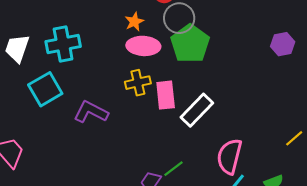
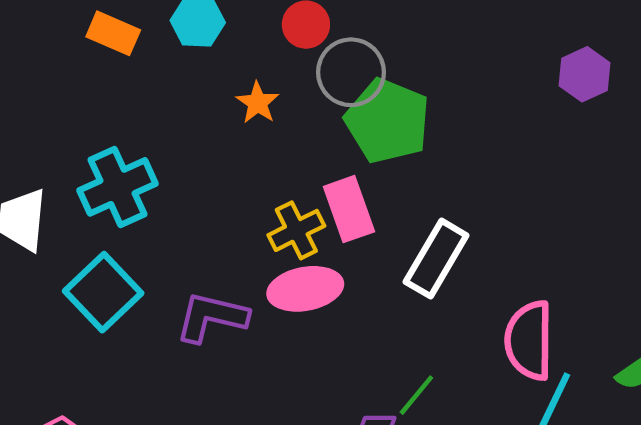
pink ellipse: (143, 46) -> (305, 289), moved
pink rectangle: (166, 95) -> (349, 209), moved

